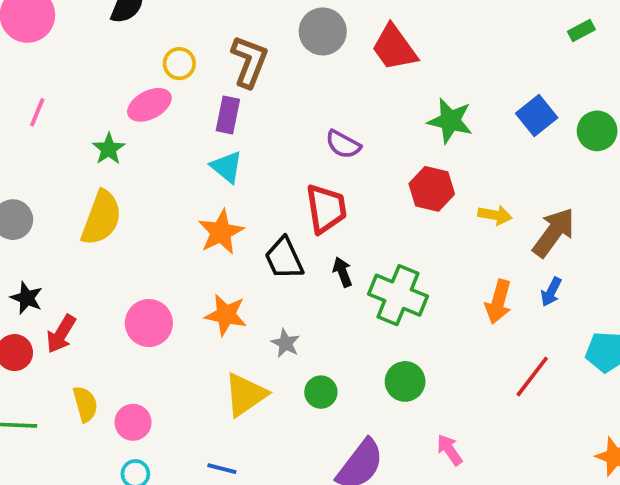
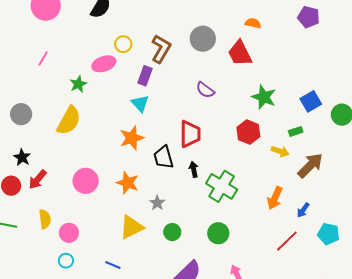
green rectangle: (581, 30) -> (296, 131), moved
purple semicircle: (343, 144) -> (205, 90), moved
blue arrow: (551, 292) -> (303, 210), moved

